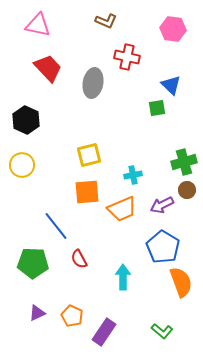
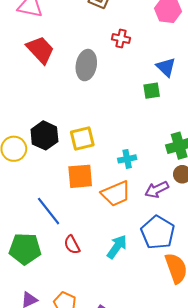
red cross: (127, 57) -> (121, 39), size x0.7
black hexagon: (26, 120) -> (44, 135), moved
cyan arrow: (123, 277) -> (117, 247), moved, turned 35

